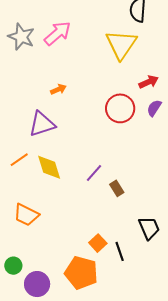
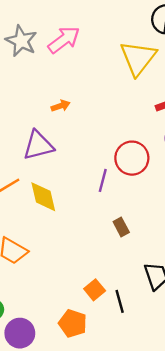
red circle: (120, 108) -> (132, 158), moved
purple line: (94, 173) -> (103, 180), moved, turned -30
orange pentagon: (81, 273) -> (73, 323), size x0.7

